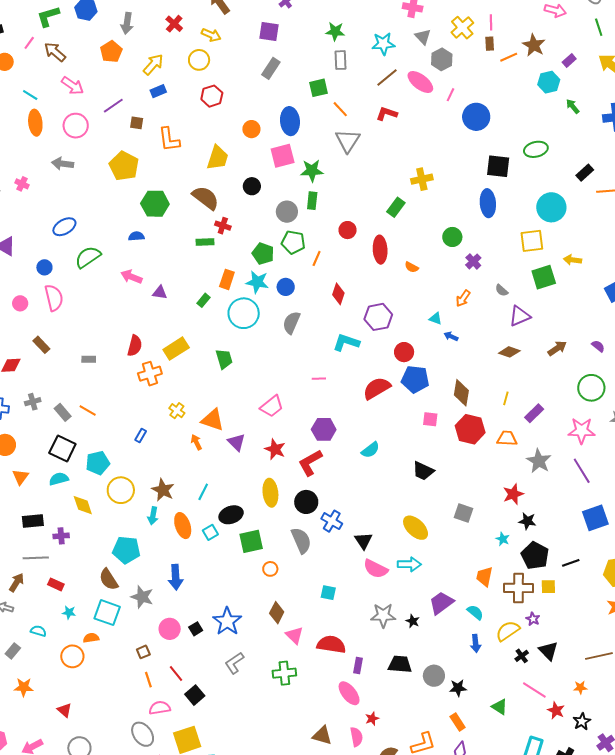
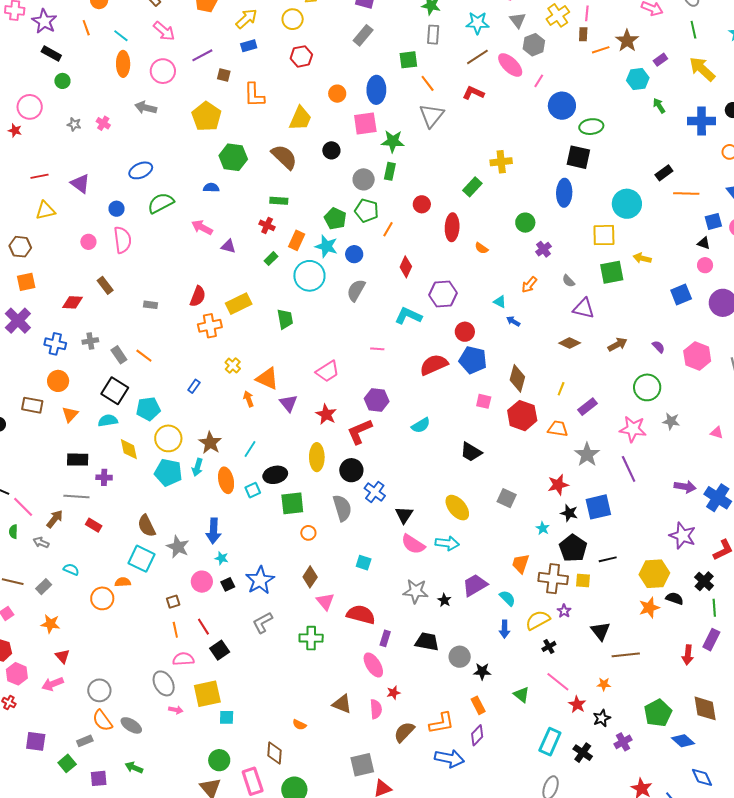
green ellipse: (536, 149) -> (591, 127), moved
red cross: (223, 226) -> (267, 225), moved
purple triangle: (520, 316) -> (584, 308), turned 30
blue square: (595, 518) -> (598, 507), moved
cyan pentagon: (126, 550) -> (168, 472), moved
cyan star: (69, 613) -> (222, 558), moved
black triangle: (548, 651) -> (600, 631), moved
red triangle: (65, 710) -> (62, 656), moved

